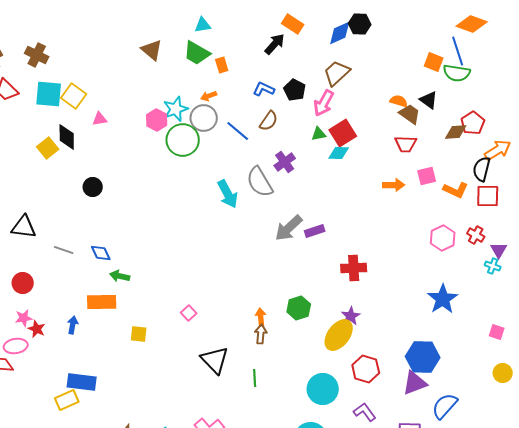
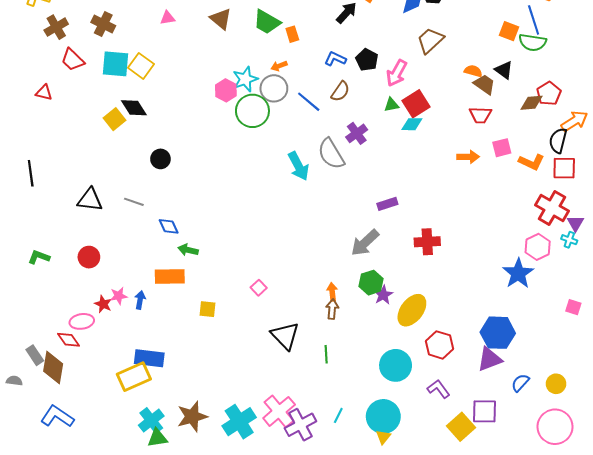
brown trapezoid: (337, 73) -> (430, 40), moved
pink triangle: (100, 119) -> (168, 18), moved
black diamond: (67, 137) -> (134, 108), turned -32
gray arrow: (289, 228) -> (365, 243), moved
red cross: (476, 235) -> (552, 208), size x1.8
pink hexagon: (443, 238) -> (538, 247), moved
gray line: (64, 250) -> (134, 202), moved
purple star: (351, 316) -> (383, 295), moved
pink star: (24, 318) -> (119, 296), moved
yellow circle: (503, 373) -> (556, 384), moved
yellow rectangle: (67, 400) -> (134, 377), size x1.4
blue semicircle: (445, 406) -> (520, 383), size x0.7

